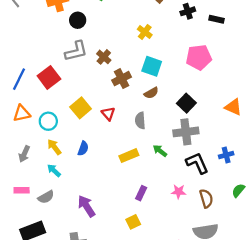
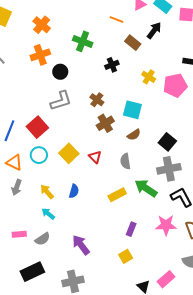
black cross: (188, 11) -> (112, 65), moved
yellow cross: (145, 32) -> (149, 77), moved
brown cross: (104, 57) -> (97, 100), moved
pink pentagon: (199, 57) -> (175, 85), moved
orange triangle: (22, 113) -> (14, 162), turned 42
cyan circle: (48, 121) -> (39, 155), moved
green arrow: (160, 151) -> (146, 188), size x1.6
gray arrow: (24, 154) -> (17, 187), moved
pink star: (179, 192) -> (166, 225), size x1.5

